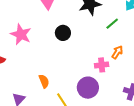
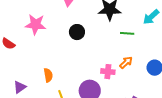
green line: (112, 24) -> (127, 33), turned 32
pink star: (21, 34) -> (36, 24), turned -30

